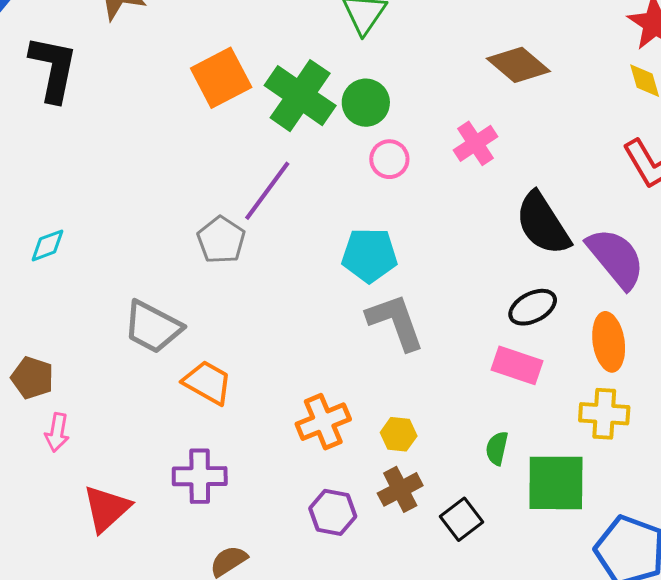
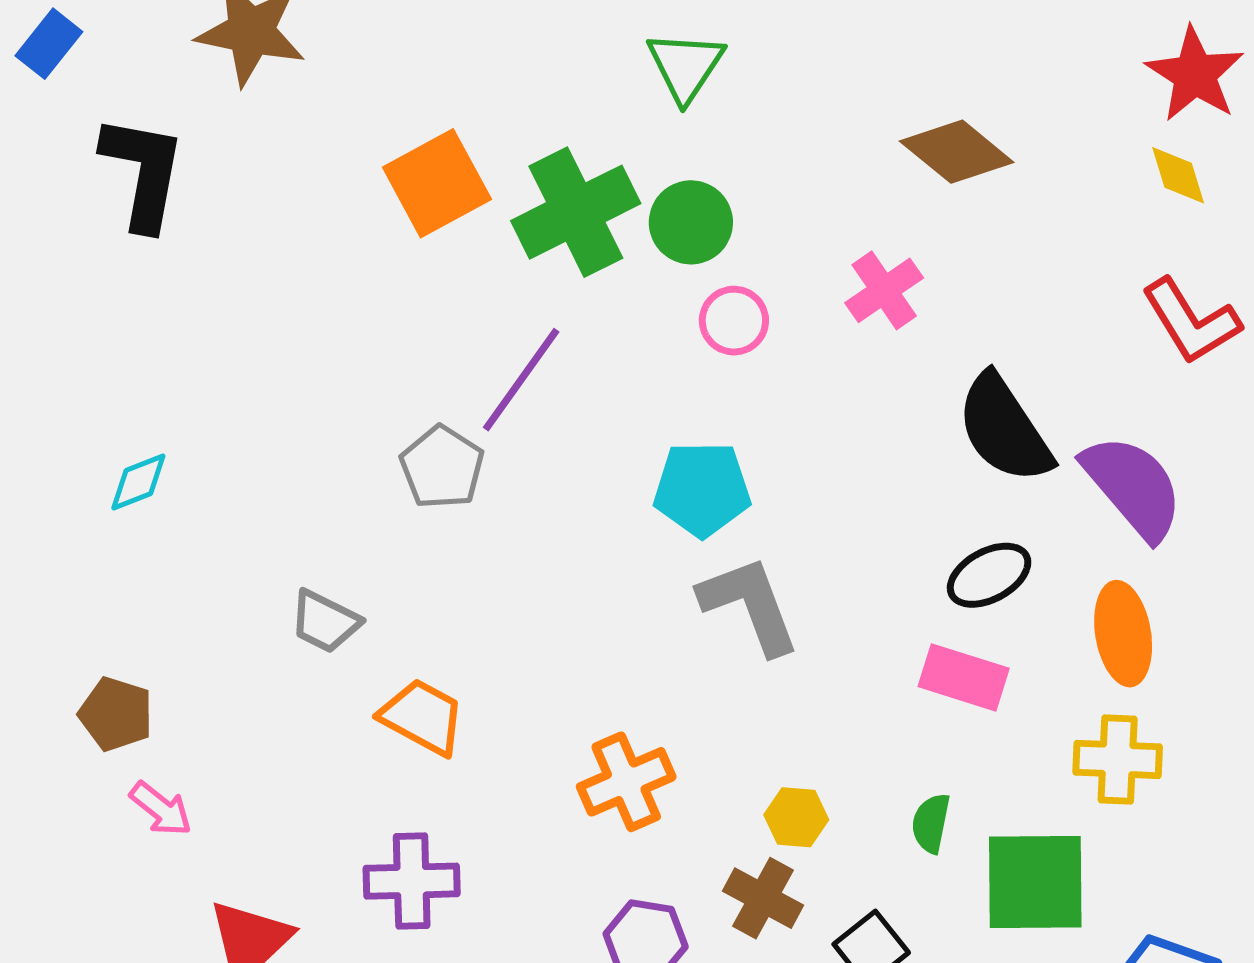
green cross: (300, 96) -> (576, 212), turned 30
gray trapezoid: (153, 327) -> (325, 622), size x0.7
pink arrow: (57, 432) -> (161, 809), turned -60
yellow hexagon: (399, 434) -> (796, 817), moved
brown cross: (400, 489) -> (763, 898), turned -33

